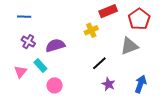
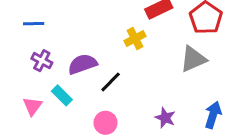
black line: (99, 63) -> (111, 82), moved
pink circle: (55, 85) -> (106, 123), moved

